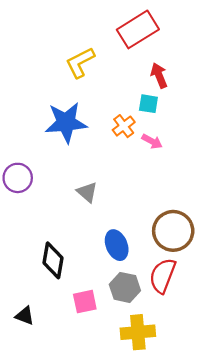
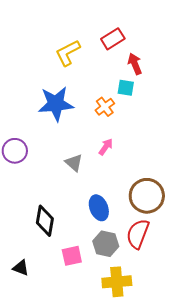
red rectangle: (138, 29) -> (113, 39), moved, size x0.7
pink arrow: (152, 141) -> (106, 147), moved, turned -84

